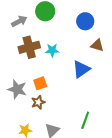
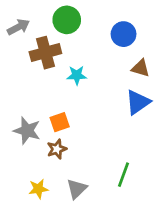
gray arrow: (19, 21) -> (18, 27), moved
brown cross: (29, 47) -> (45, 53), moved
blue triangle: (81, 69) -> (138, 102), moved

